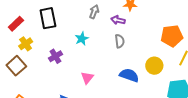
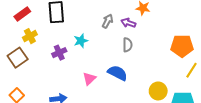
gray arrow: (94, 12) -> (108, 21), moved
cyan star: (82, 39) -> (81, 41), moved
yellow circle: (154, 66) -> (158, 91), moved
blue semicircle: (129, 75) -> (117, 73), moved

